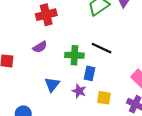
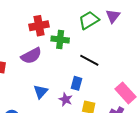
purple semicircle: (40, 47) -> (31, 56), size x1.5
green cross: (74, 55) -> (60, 39), moved

